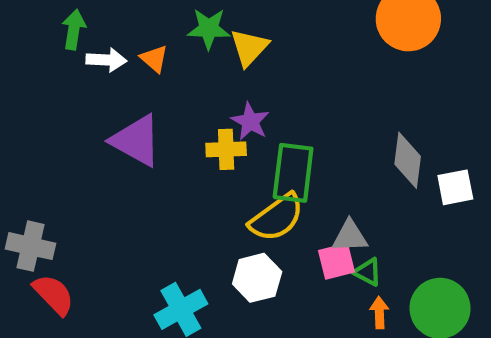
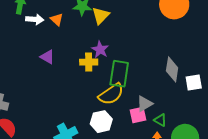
purple triangle: (136, 141) -> (47, 57), size x0.6
gray triangle: (350, 236) -> (145, 104), turned -30
green triangle: (368, 272) -> (160, 120), moved

